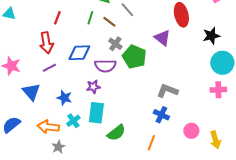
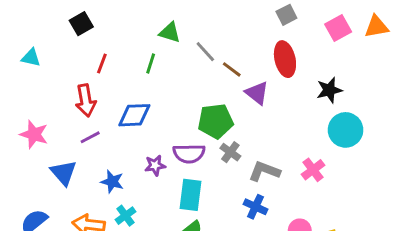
brown line: (109, 22) -> (232, 69), moved
gray cross: (115, 44) -> (230, 152), moved
green pentagon: (134, 57) -> (216, 121), turned -30
purple semicircle: (105, 66) -> (189, 154), moved
pink cross: (218, 90) -> (313, 170), moved, turned -35
cyan rectangle: (96, 113) -> (190, 195), moved

